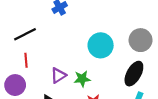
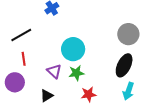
cyan circle: (101, 45) -> (73, 49), moved
purple triangle: (58, 75) -> (54, 71), turned -42

